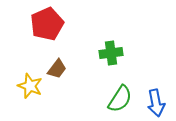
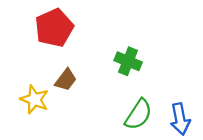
green cross: (111, 53) -> (128, 61), turned 30

